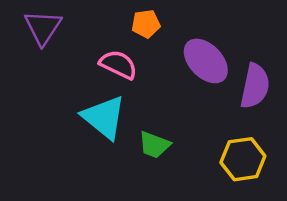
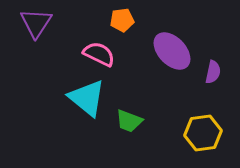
purple semicircle: (255, 86) -> (213, 72), size x0.6

